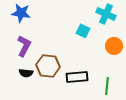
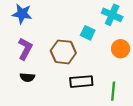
brown hexagon: (48, 66) -> (63, 52), moved

